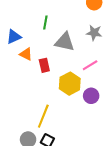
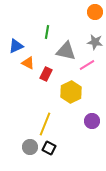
red rectangle: (44, 65) -> (46, 74), turned 40
pink line: (90, 65) -> (87, 65), moved
purple circle: (91, 96) -> (92, 121), moved

